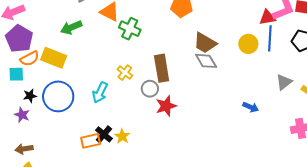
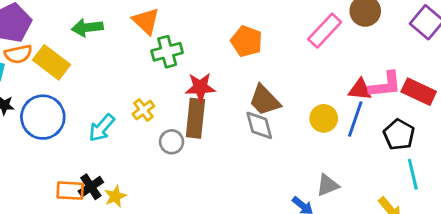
green cross: (130, 29) -> (167, 52), turned 35
gray triangle: (284, 82) -> (328, 185), moved
red star: (166, 106) -> (200, 87), moved

